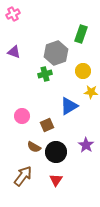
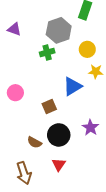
pink circle: (22, 116) -> (15, 93), moved
brown semicircle: (34, 147) -> (34, 142), moved
brown arrow: (23, 176) -> (24, 173), moved, turned 125

